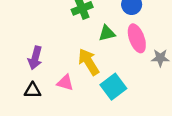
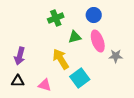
pink triangle: (65, 83) -> (45, 85), moved

